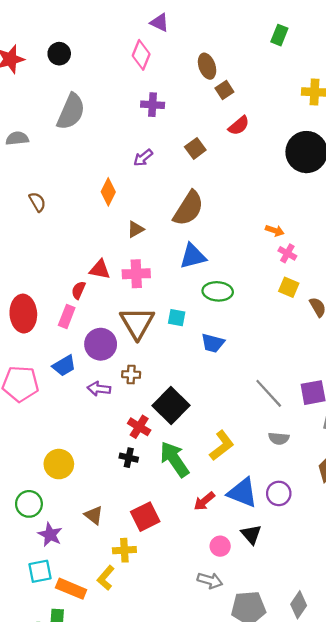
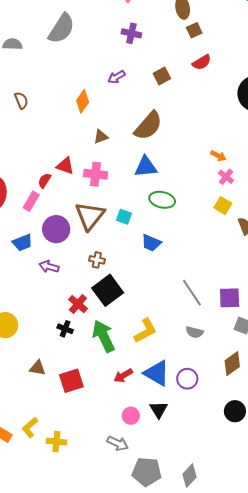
brown cross: (131, 375) -> (97, 260), moved
brown triangle: (94, 515) -> (38, 368), moved, turned -36
yellow cross: (124, 550) -> (56, 442), moved

